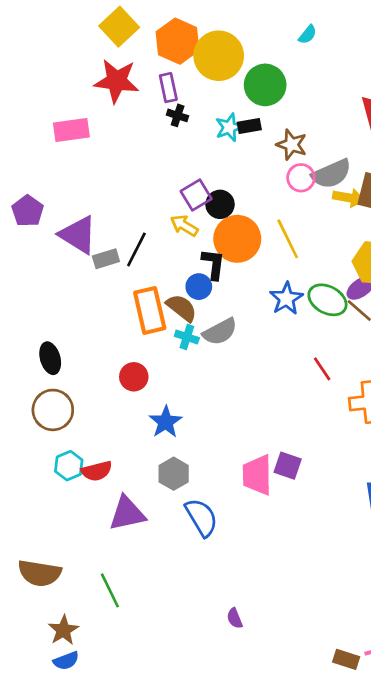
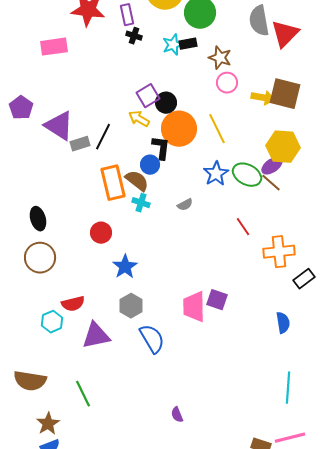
gray semicircle: (331, 174) -> (259, 21), moved, turned 104
gray semicircle: (220, 332) -> (185, 205), moved, size x0.6
cyan hexagon: (69, 466) -> (52, 322), moved

